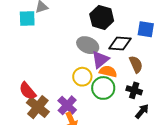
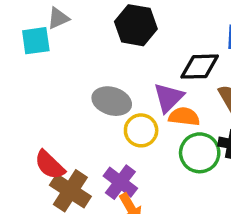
black hexagon: (102, 17) -> (136, 25), moved
gray ellipse: (88, 45) -> (112, 101), moved
green circle: (103, 88) -> (200, 153), moved

